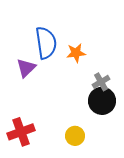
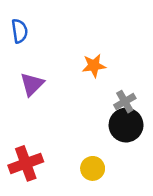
blue semicircle: (46, 43) -> (20, 31), moved, size x0.6

